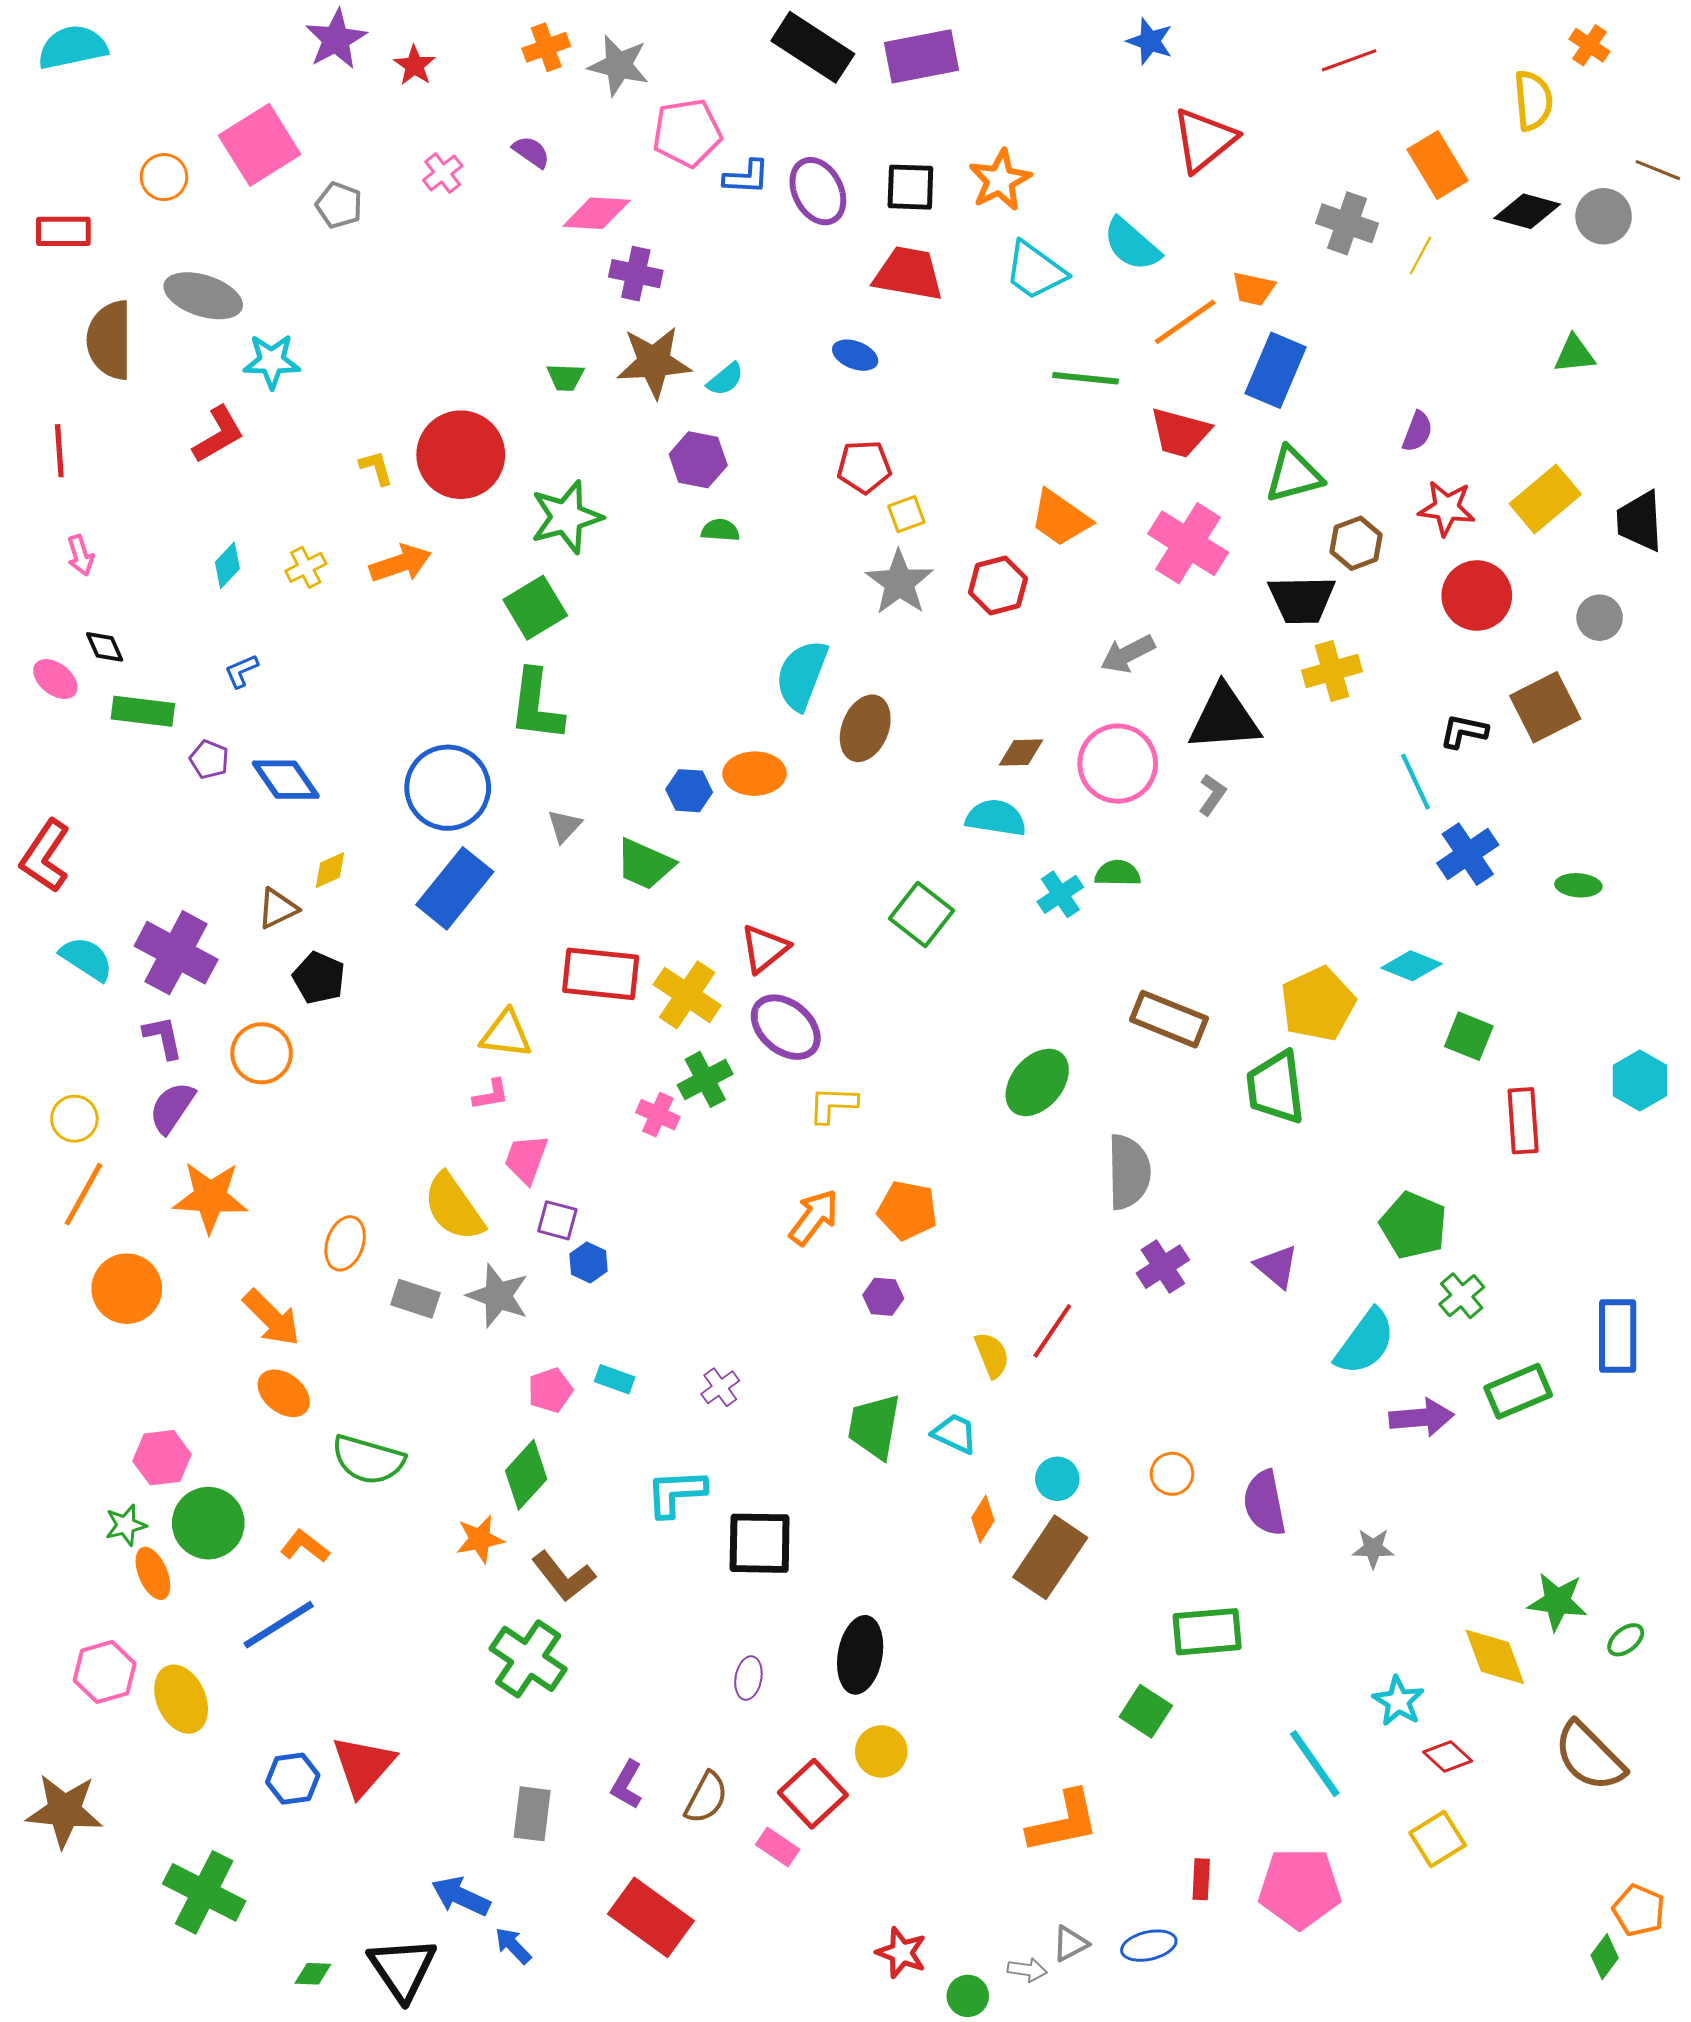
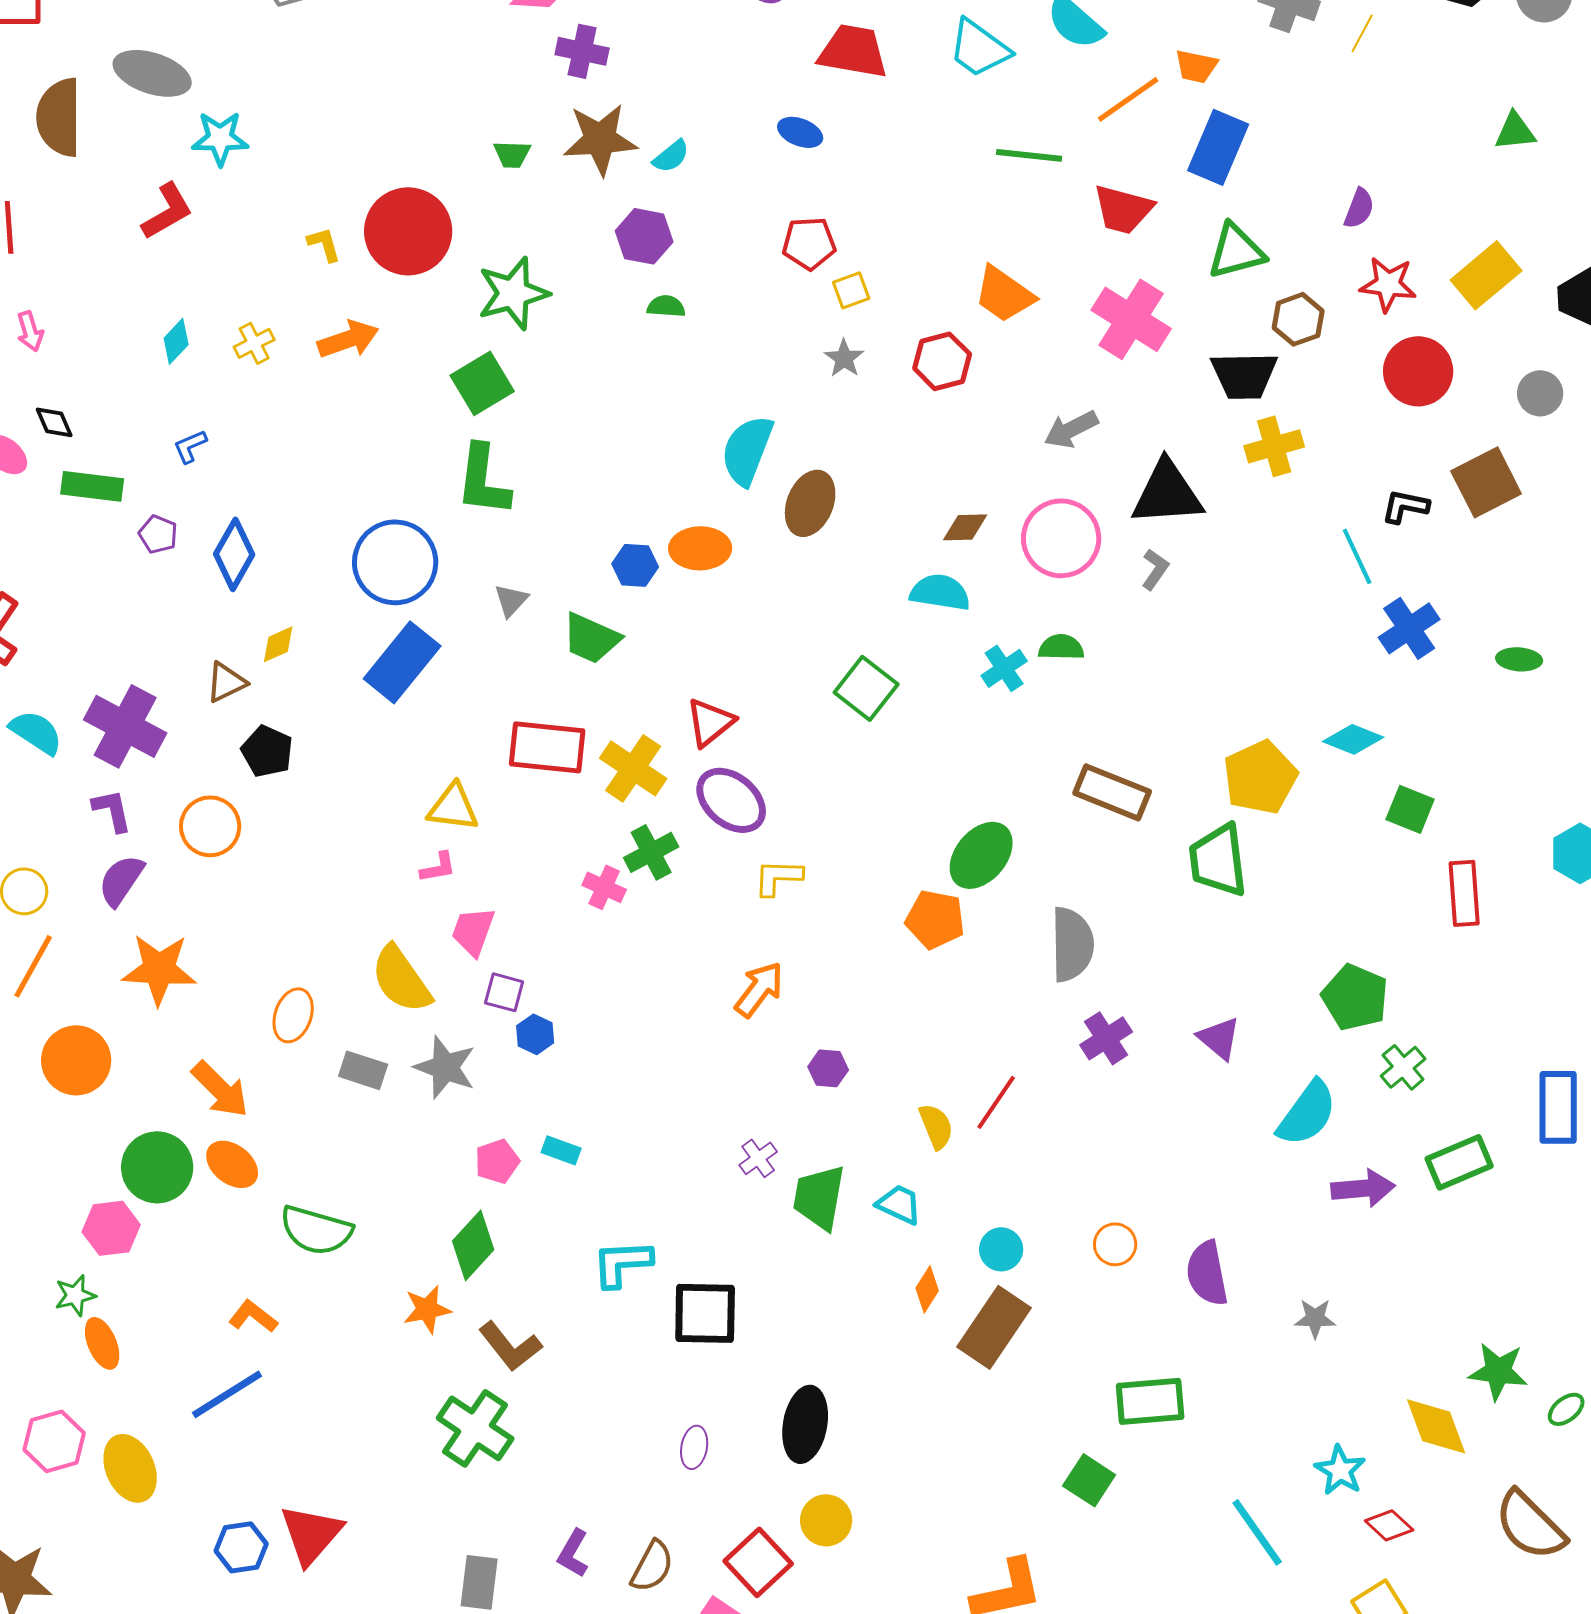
gray star: (899, 582) -> (844, 358), size x0.6
blue diamond: (286, 780) -> (234, 554), turned 64
orange pentagon: (907, 1210) -> (935, 919), moved
purple cross: (720, 1387) -> (758, 1158), moved
green circle: (208, 1523) -> (157, 1167), moved

